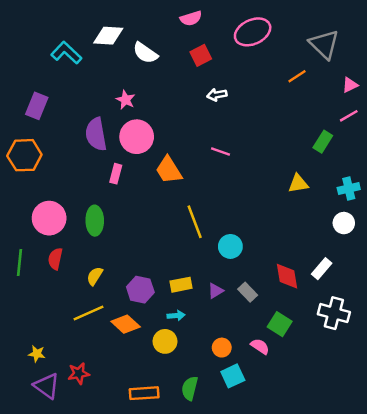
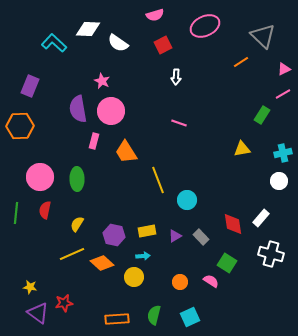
white arrow: (217, 95) -> (176, 77), turned -77
orange trapezoid: (169, 170) -> (126, 152), moved
cyan square: (233, 376) -> (190, 317), moved

